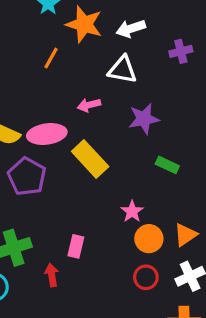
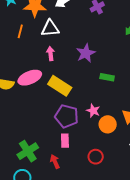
white triangle: (122, 70) -> (50, 28), moved
pink arrow: (89, 105) -> (51, 54), turned 112
purple pentagon: (27, 176) -> (67, 116), moved
red circle: (146, 277) -> (96, 157), moved

